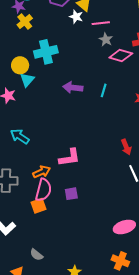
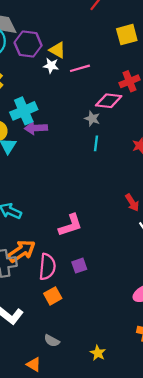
gray star: (106, 39) -> (92, 119), moved
purple arrow: (73, 88) -> (36, 128), moved
orange arrow: (42, 172) -> (22, 251), moved, size x1.4
orange square: (39, 206) -> (53, 296), moved

